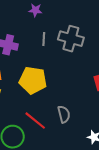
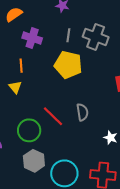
yellow pentagon: (33, 80) -> (68, 65), moved

